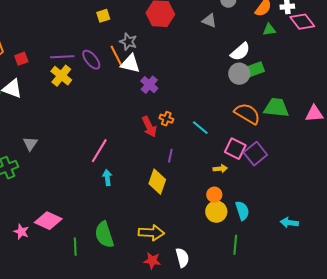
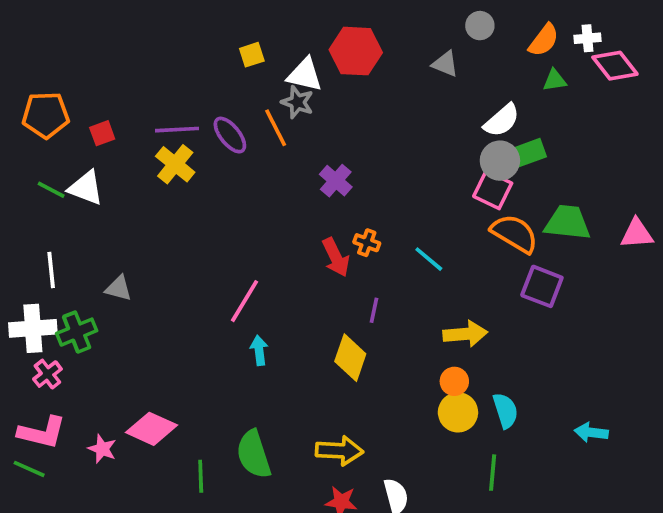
white triangle: (130, 64) -> (305, 75), moved
gray triangle: (30, 144) -> (119, 288), turned -49
pink square: (235, 149) -> (493, 190), moved
purple square: (255, 154) -> (542, 286), moved, turned -30
yellow arrow: (220, 169) -> (465, 334), size x1.6

